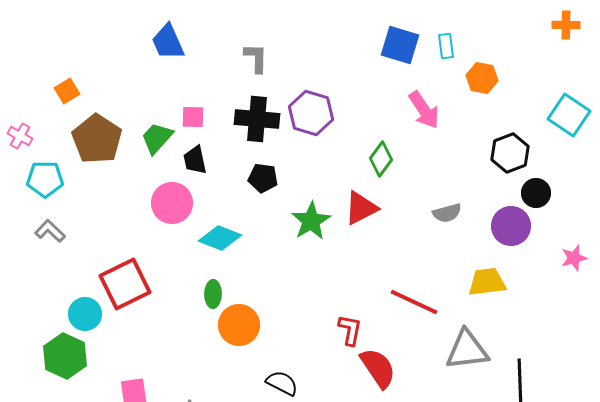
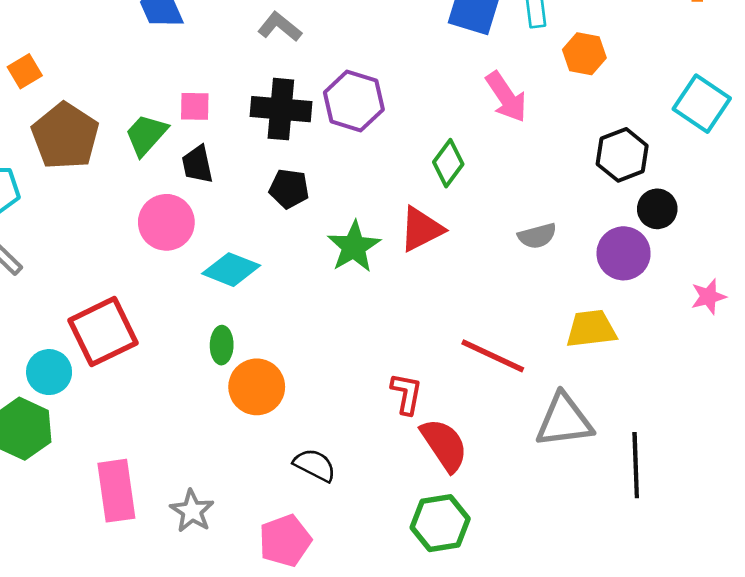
gray L-shape: (256, 58) -> (280, 27), turned -52

